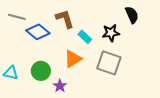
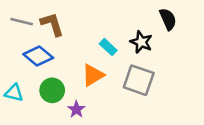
brown L-shape: (65, 19) -> (52, 24), moved
blue diamond: (38, 32) -> (38, 56), moved
black star: (111, 33) -> (141, 42), turned 30

